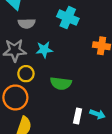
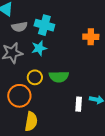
cyan cross: (68, 18) -> (44, 25), moved
yellow circle: (26, 74) -> (35, 77), moved

